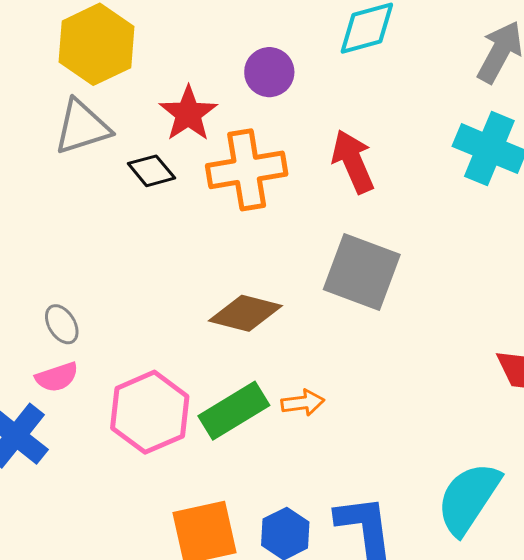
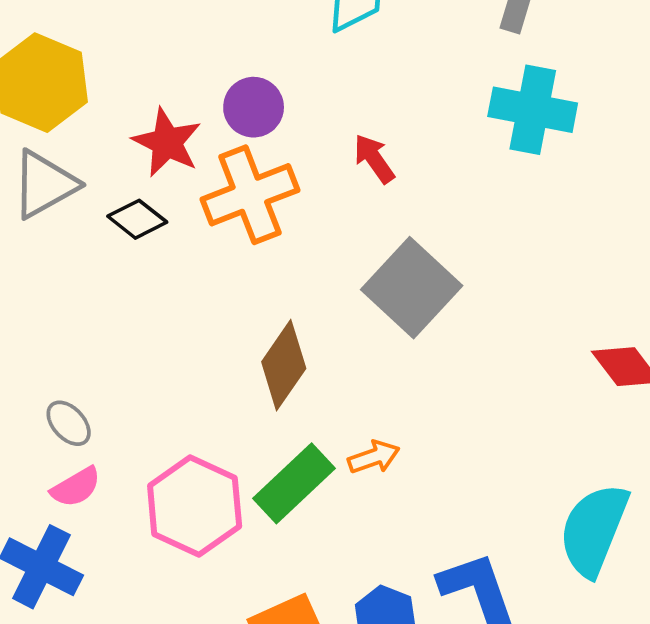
purple circle: (269, 72) -> (254, 107), moved
red arrow: (353, 161) -> (374, 159), size x0.7
gray square: (362, 272) -> (412, 288), turned 34
brown diamond: (245, 313) -> (284, 365), turned -58

